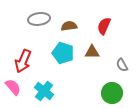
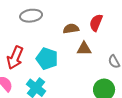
brown semicircle: (69, 26) -> (71, 29), moved
cyan pentagon: (63, 53) -> (47, 59), moved

